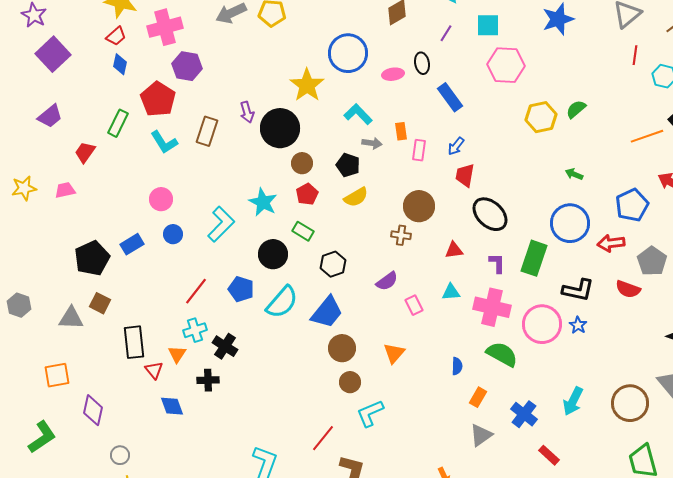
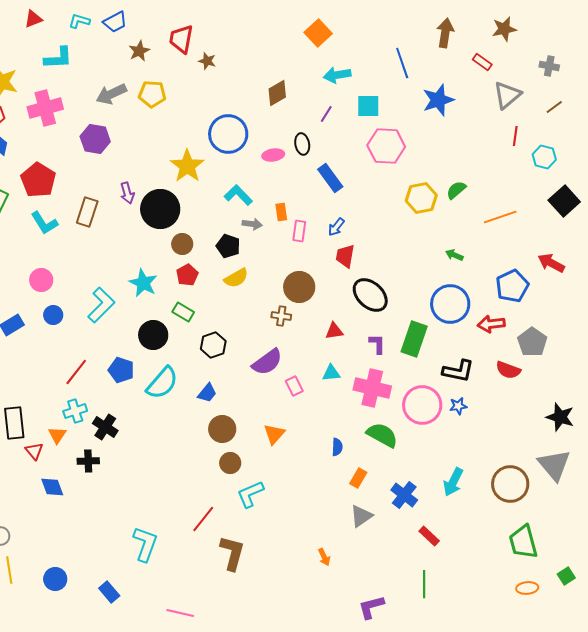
purple hexagon: (187, 66) -> (95, 139), moved
orange line: (647, 136) -> (500, 217), moved
purple semicircle: (387, 281) -> (267, 362), size x1.4
blue trapezoid: (327, 312) -> (207, 393), size x0.6
blue star: (578, 325) -> (458, 406), turned 30

